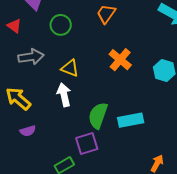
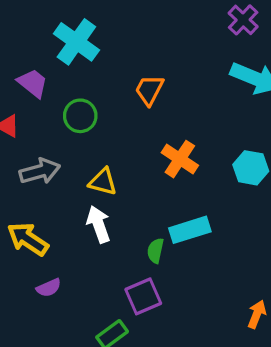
green semicircle: (98, 116) -> (155, 251), size x0.6
cyan rectangle: (131, 120) -> (190, 230), moved

